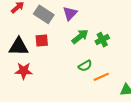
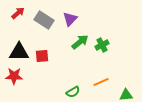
red square: (42, 41) -> (42, 56), moved
green semicircle: (85, 66) -> (73, 92), moved
red star: (24, 71) -> (14, 76), moved

